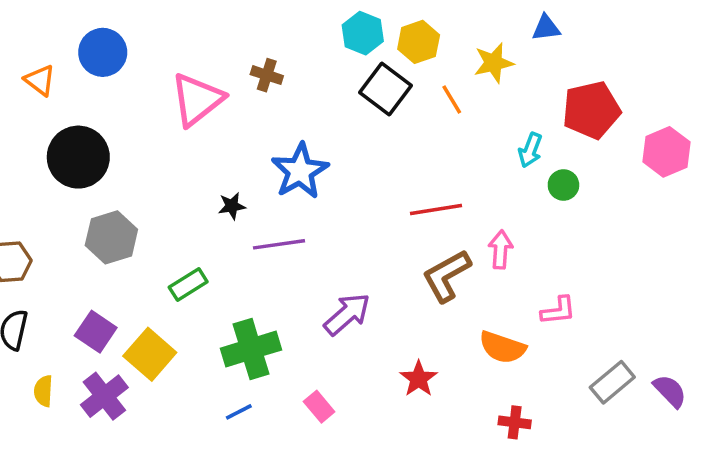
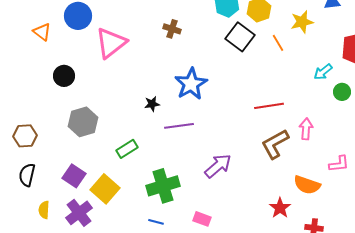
pink triangle: (197, 99) -> (111, 43), moved
cyan arrow: (530, 150) -> (323, 72), turned 30
black circle: (78, 157) -> (64, 76), size x0.6
red star: (419, 379) -> (280, 208), moved
pink rectangle: (319, 407) -> (202, 219), turned -30
blue line: (239, 412) -> (156, 222), turned 42

